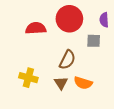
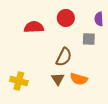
red circle: (69, 19) -> (66, 18), size x0.7
yellow cross: (28, 78) -> (19, 81), moved

